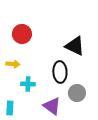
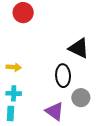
red circle: (22, 34) -> (23, 13), moved
cyan cross: (28, 84) -> (14, 93), moved

